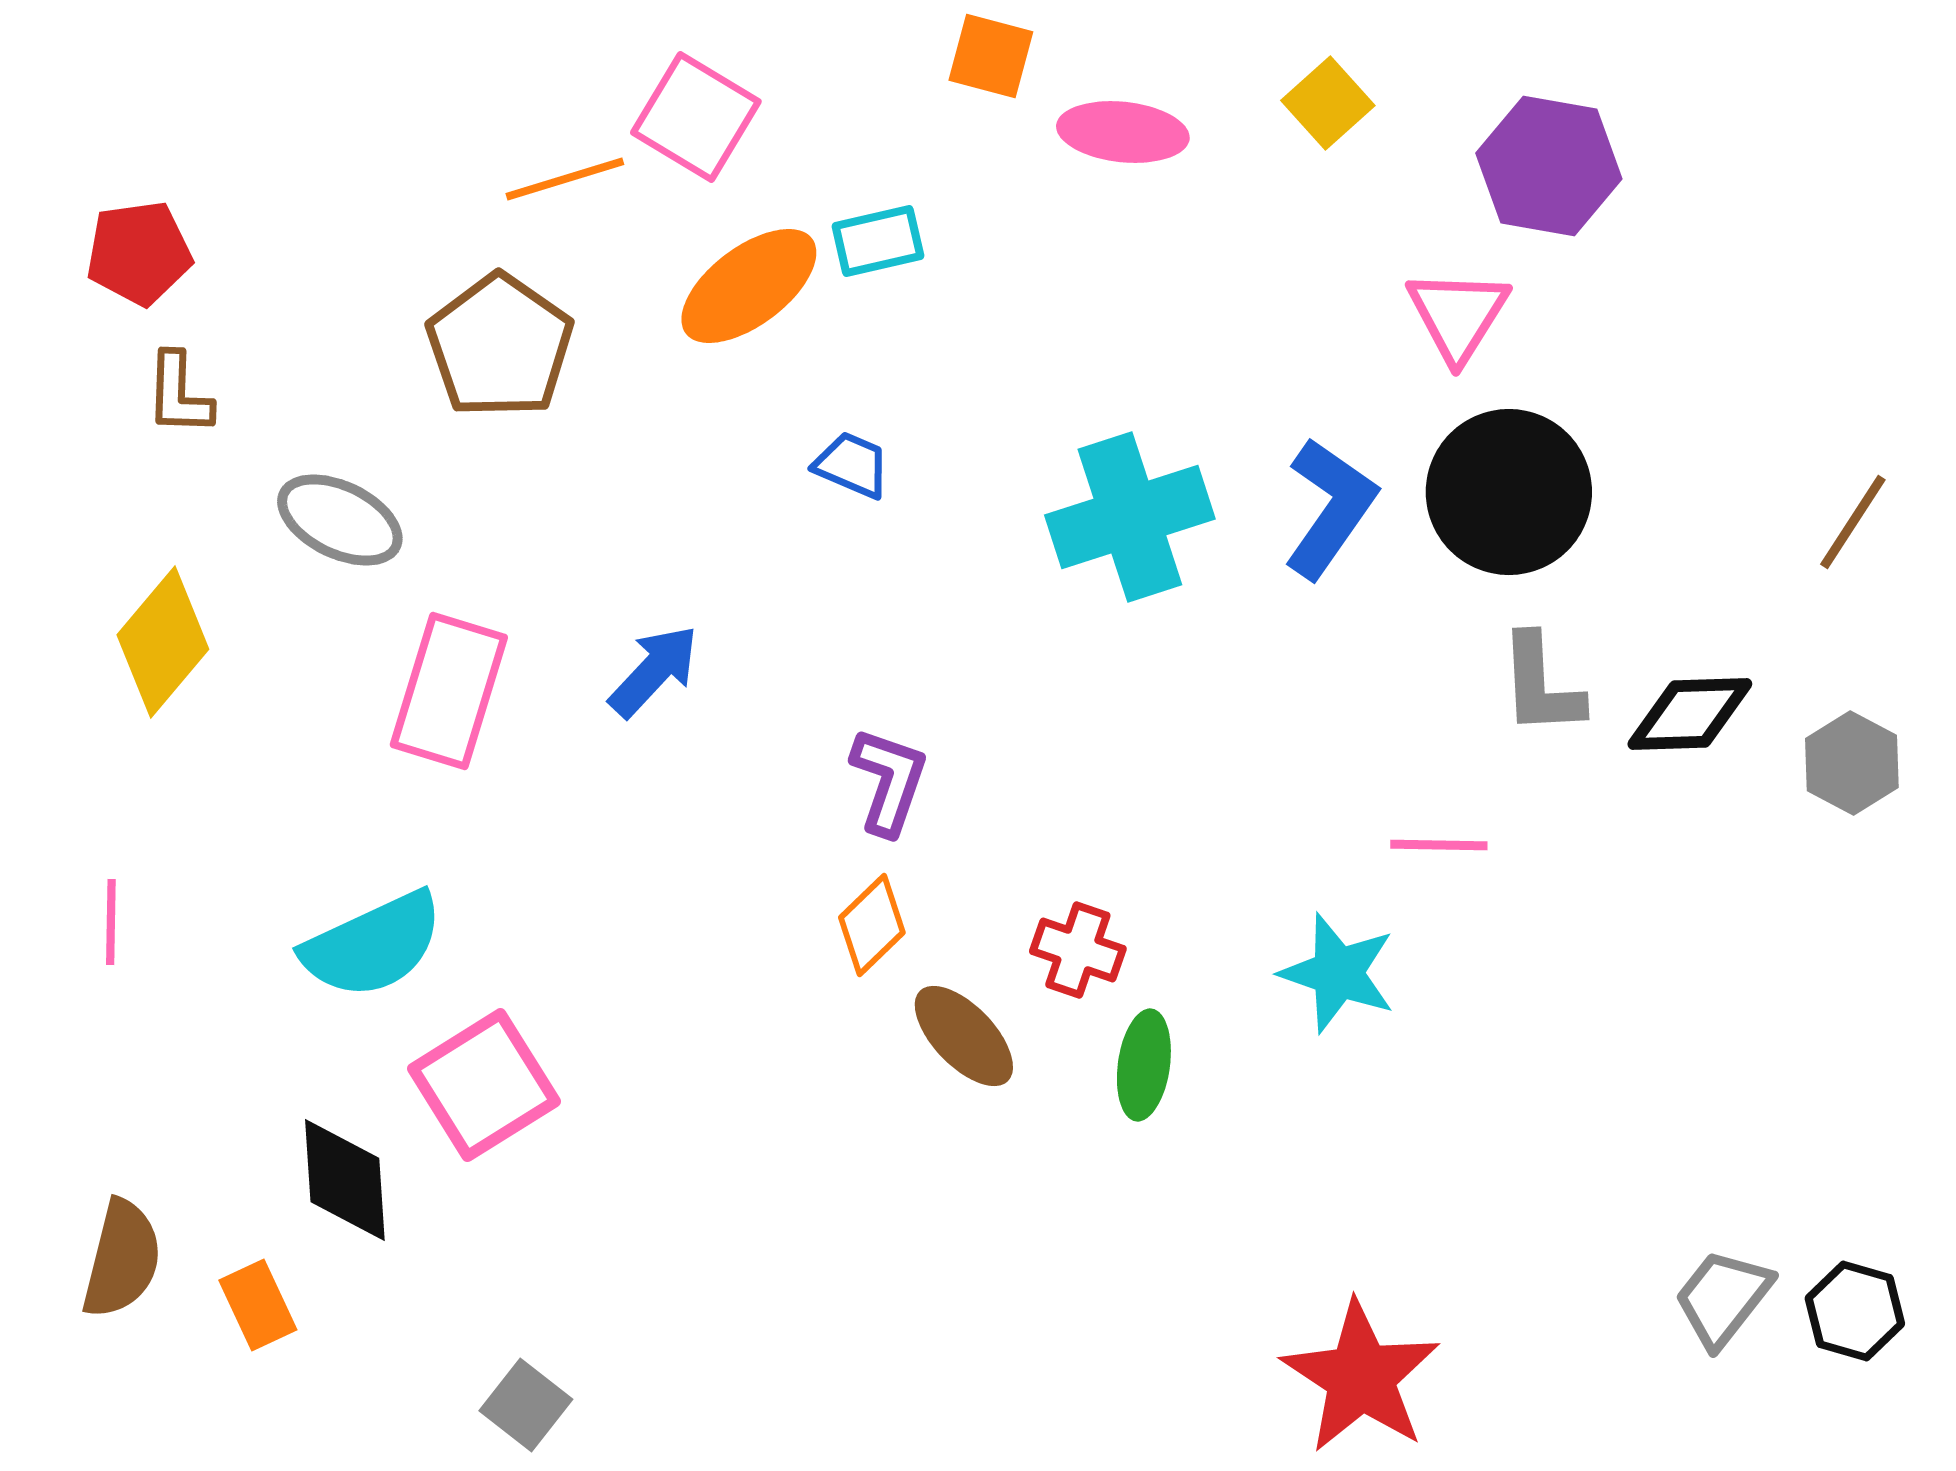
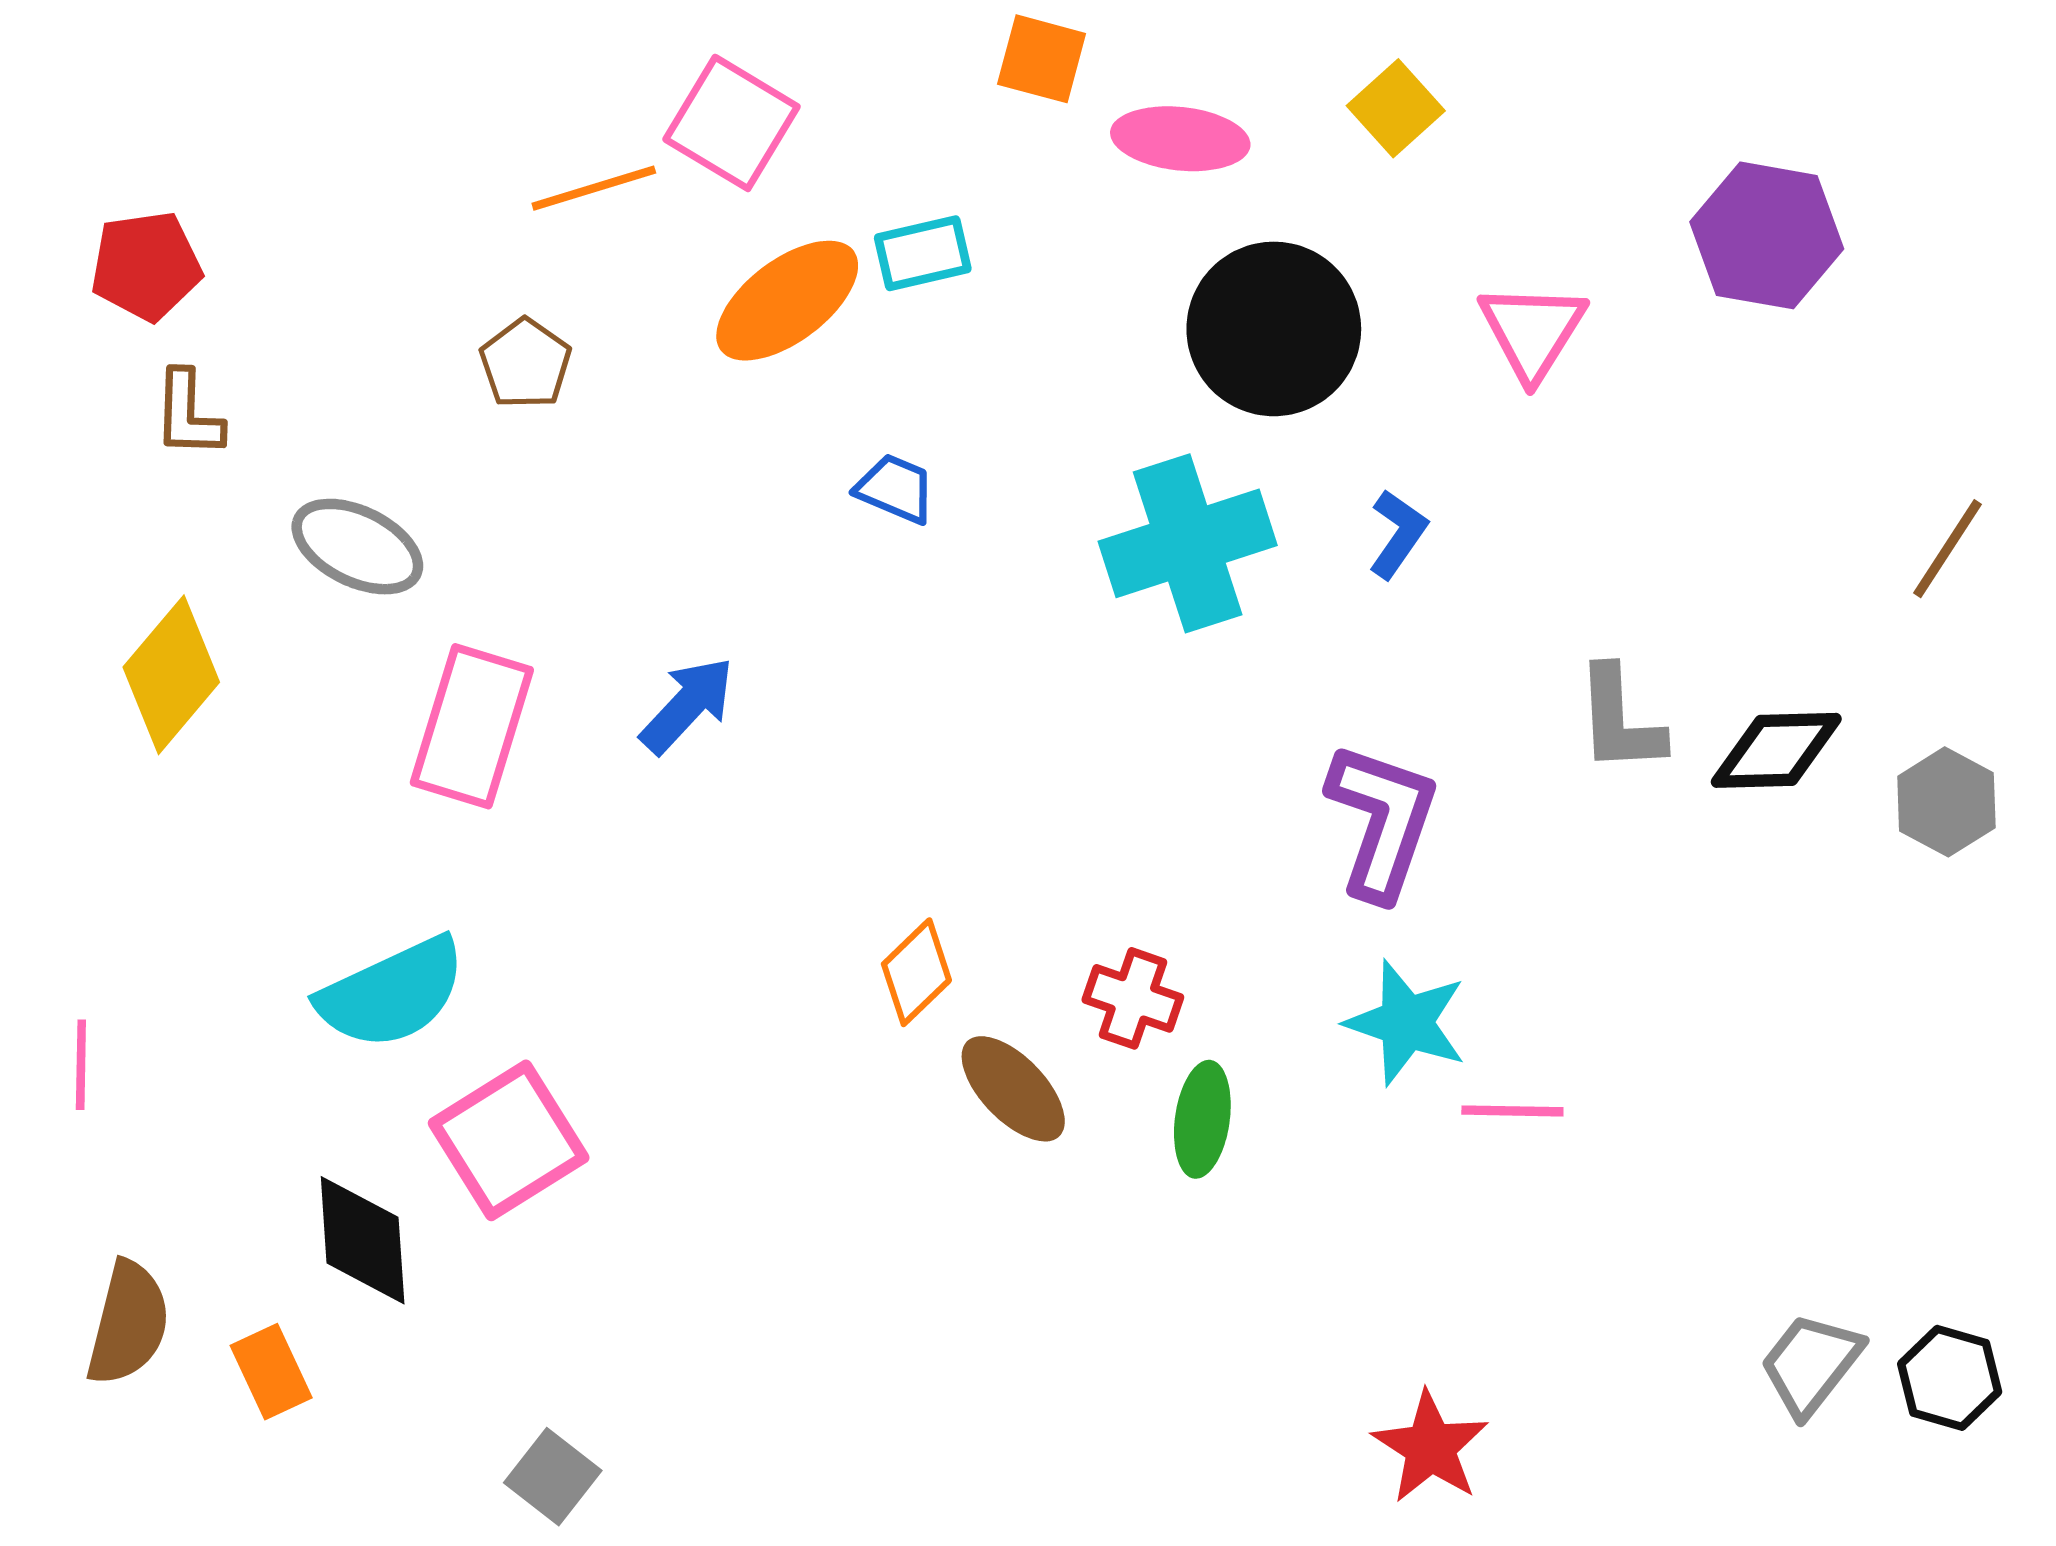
purple hexagon: (1549, 166) -> (1767, 235), moved
brown pentagon: (500, 346) -> (525, 364), size x0.6
black circle: (1509, 492) -> (1274, 329), moved
blue L-shape: (1330, 508) -> (1398, 534), size x0.6
purple L-shape: (889, 781) -> (1382, 821), moved, size x1.4
pink line: (1439, 845) -> (1512, 1111), moved
pink line: (111, 922) -> (81, 1065), moved
red star: (1361, 1377) -> (1430, 1447), size x0.7

